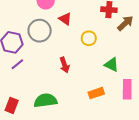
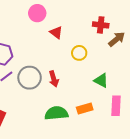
gray circle: (40, 31) -> (30, 78), moved
green semicircle: (45, 100) -> (56, 113), moved

